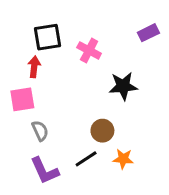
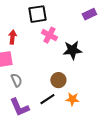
black square: (47, 37) -> (37, 14), moved
pink cross: (89, 50) -> (49, 35), moved

